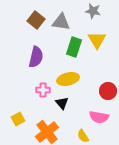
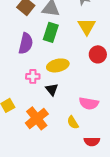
green rectangle: (74, 47) -> (51, 32), moved
red circle: (108, 91) -> (98, 54), moved

